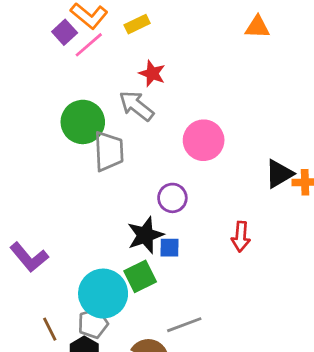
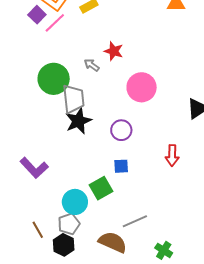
red star: (152, 73) -> (114, 51), moved
gray arrow: (136, 106) -> (92, 65), size x0.6
black star: (145, 235) -> (78, 121), moved
purple L-shape: (29, 257) -> (34, 168), moved
cyan circle: (103, 294) -> (75, 202), size x0.7

